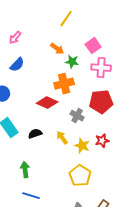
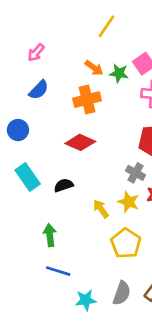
green star: (72, 62) -> (119, 73), moved
orange cross: (64, 84) -> (87, 100), moved
gray cross: (77, 116) -> (136, 173), moved
yellow arrow: (62, 138) -> (101, 209), moved

